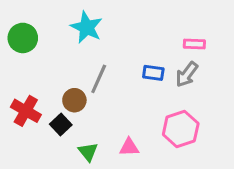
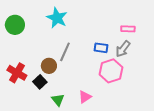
pink hexagon: (181, 129) -> (111, 71), moved
pink triangle: (129, 147) -> (85, 97), turned -32

